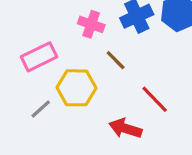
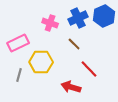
brown line: (116, 60) -> (74, 44), moved
gray line: (41, 109) -> (19, 75), turned -32

